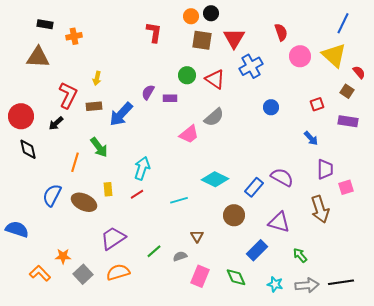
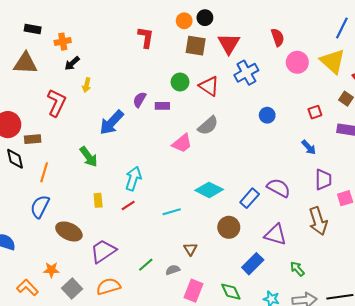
brown rectangle: (94, 106) -> (33, 139), moved
black arrow: (56, 123) -> (72, 63), moved
orange line: (75, 162) -> (44, 172), moved
brown ellipse: (84, 202) -> (69, 231), moved

